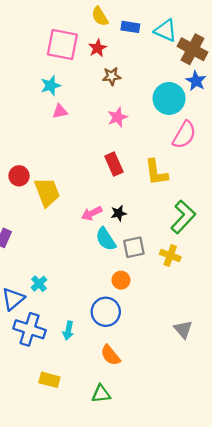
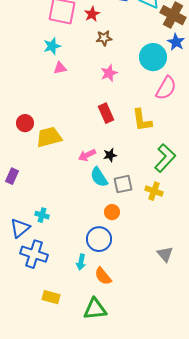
yellow trapezoid: (47, 192) -> (49, 137), turned -84
cyan cross: (39, 284) -> (42, 215), turned -32
cyan arrow: (68, 331) -> (81, 262), moved
green triangle: (101, 394) -> (95, 309), size x1.4

